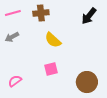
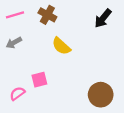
brown cross: (41, 13) -> (47, 15), turned 35
pink square: (51, 69) -> (39, 80), moved

